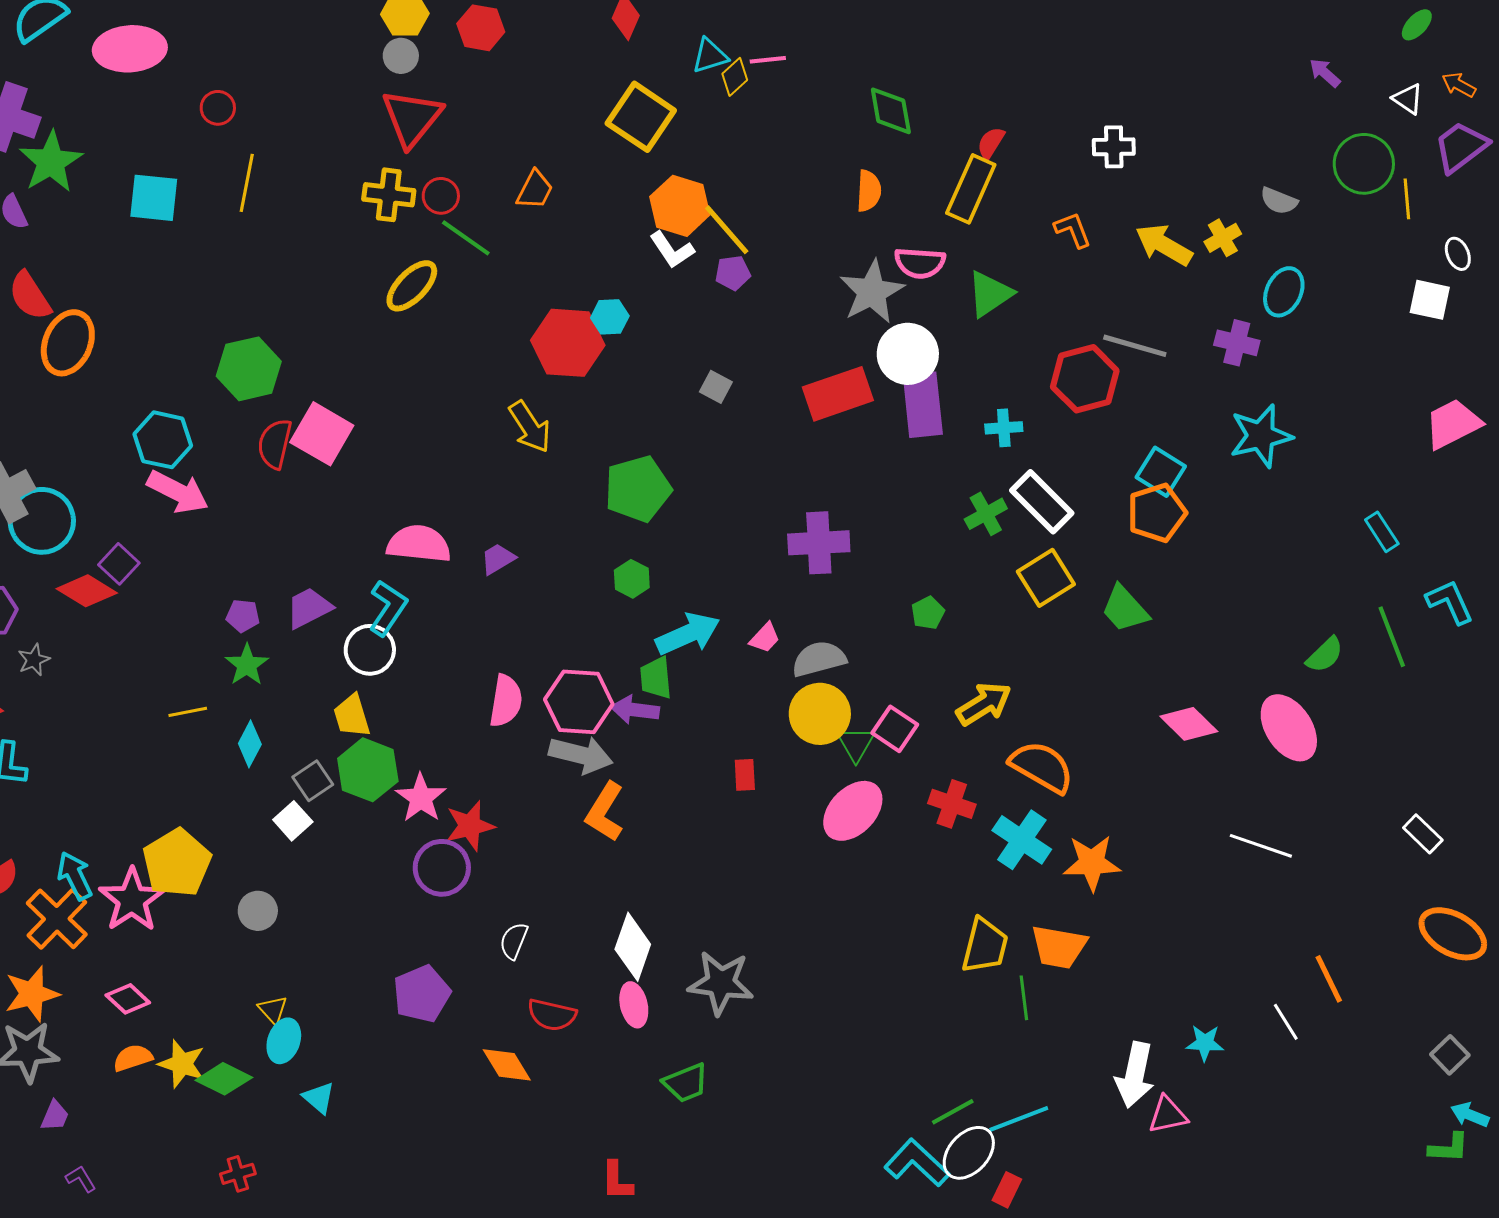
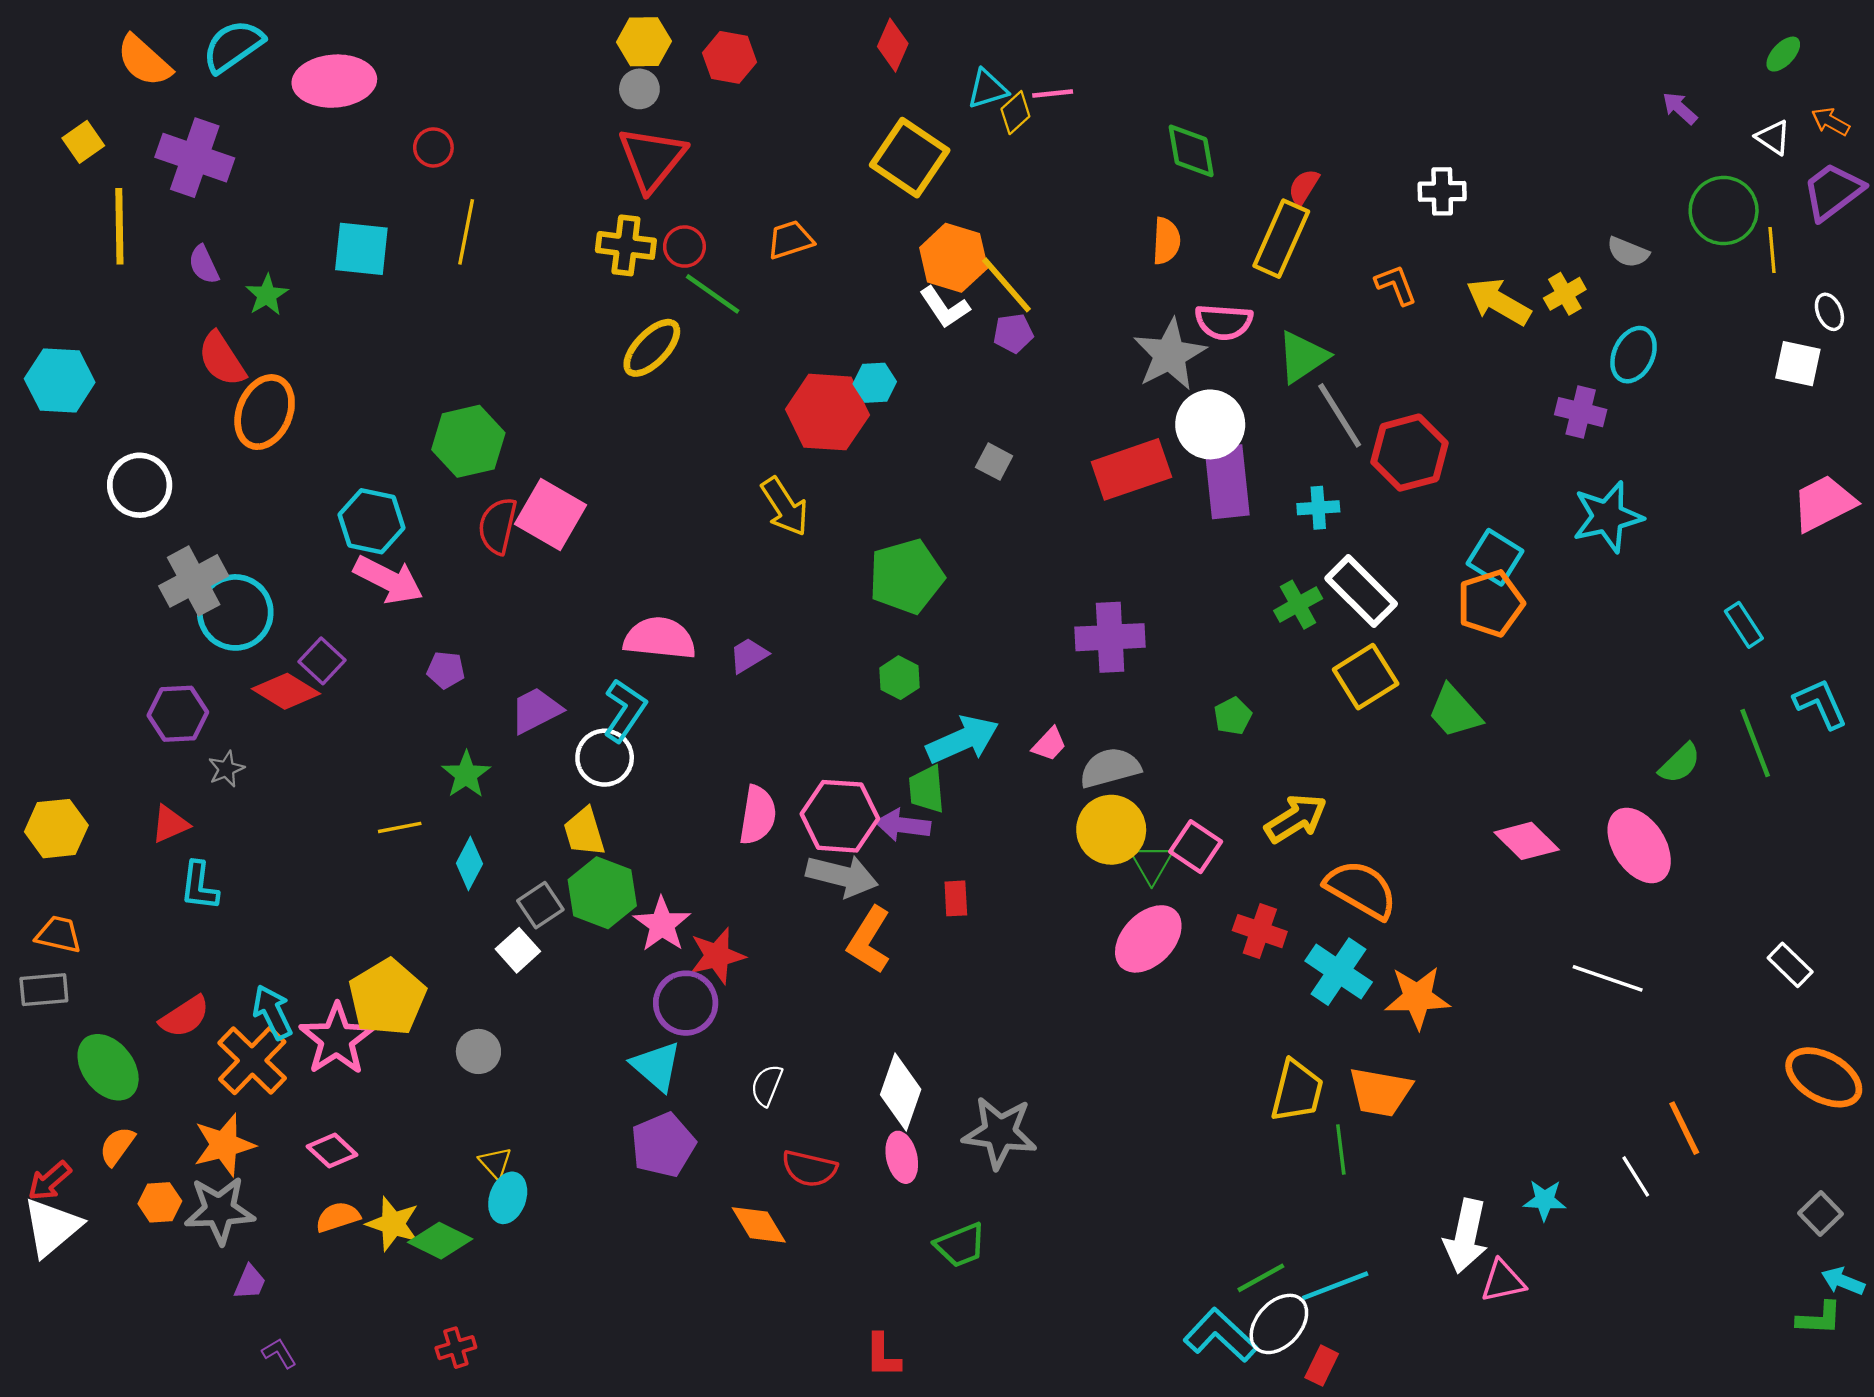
green star: (51, 162) -> (267, 295), moved, size x0.6
orange trapezoid: (535, 190) -> (790, 240), turned -135
gray line: (1135, 346) -> (1340, 415), moved, turned 42
purple pentagon: (243, 616) -> (446, 670), moved
red rectangle: (745, 775) -> (956, 898), moved
cyan triangle: (319, 1098) -> (656, 1066), moved, size x1.4

